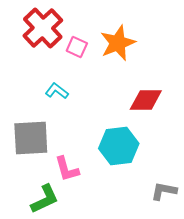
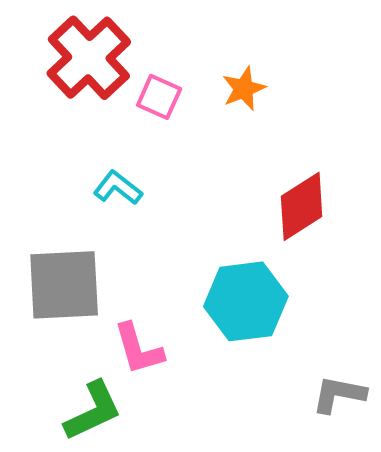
orange star: (118, 43) -> (244, 89), size x0.6
red diamond: (146, 100) -> (302, 206), turned -32

